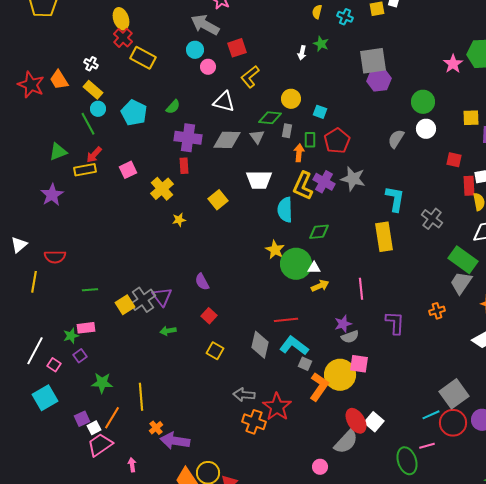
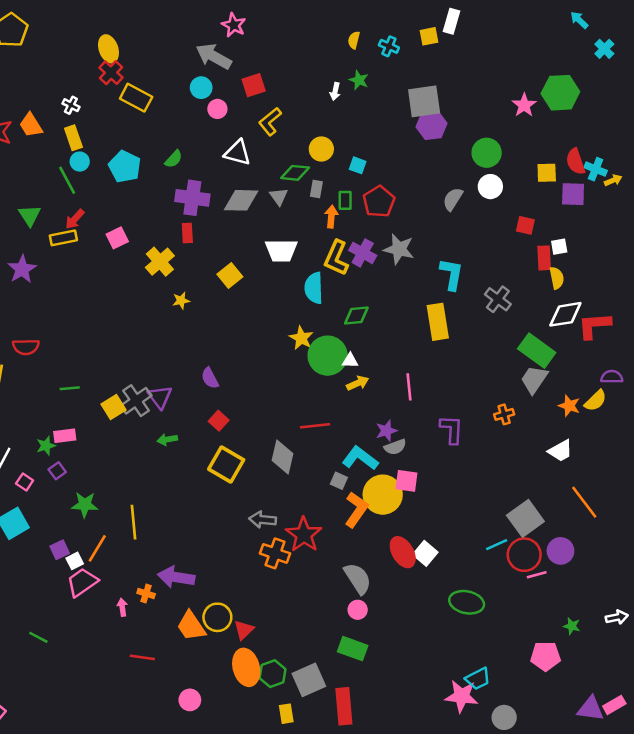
yellow rectangle: (93, 90) -> (73, 138), turned 30
green triangle: (58, 152) -> (30, 215), turned -42
cyan L-shape: (294, 346) -> (360, 458), moved
yellow square: (215, 351) -> (226, 465), size x1.6
orange cross: (156, 428) -> (146, 593), moved, turned -32
gray semicircle: (346, 442) -> (358, 578), moved, turned -76
pink line: (427, 446) -> (537, 575), moved
green ellipse: (407, 461) -> (467, 602), turned -60

